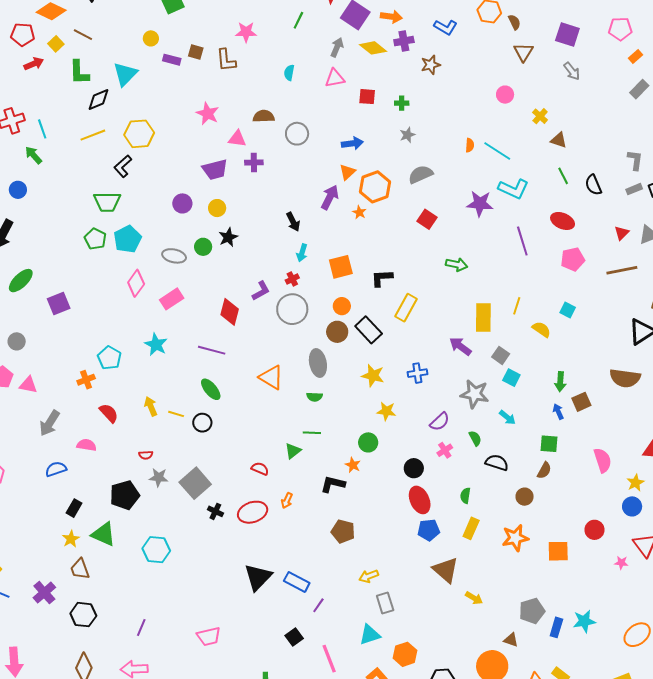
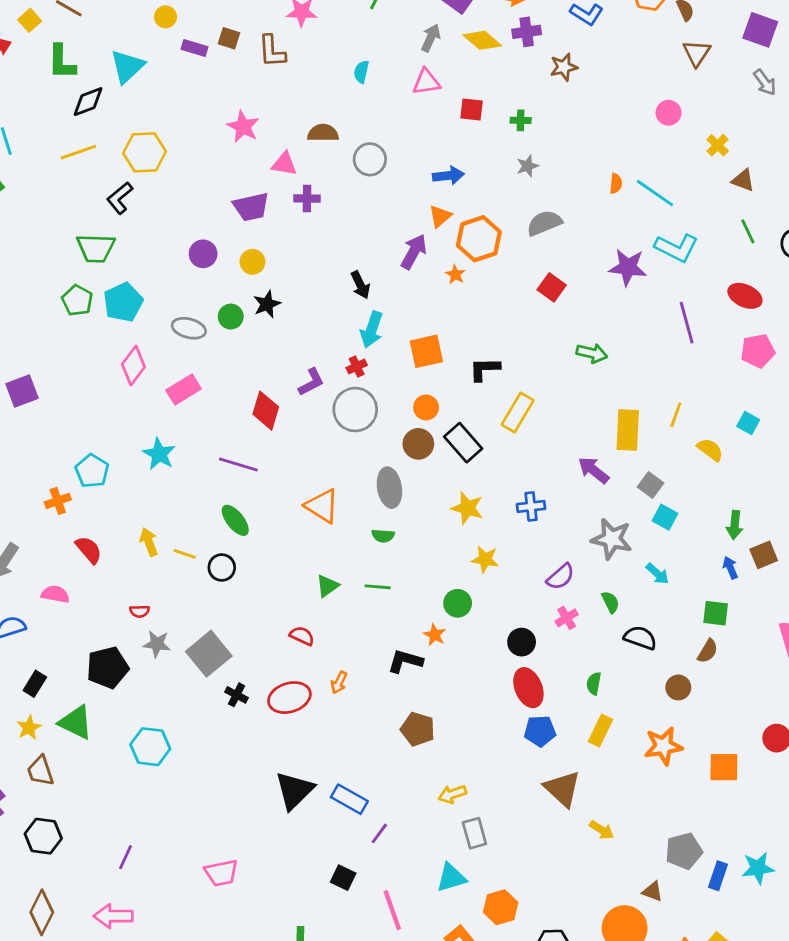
cyan arrow: (302, 253) -> (372, 330), size x1.4
green triangle: (293, 451) -> (327, 586), moved
black square: (294, 637) -> (343, 878), turned -30

